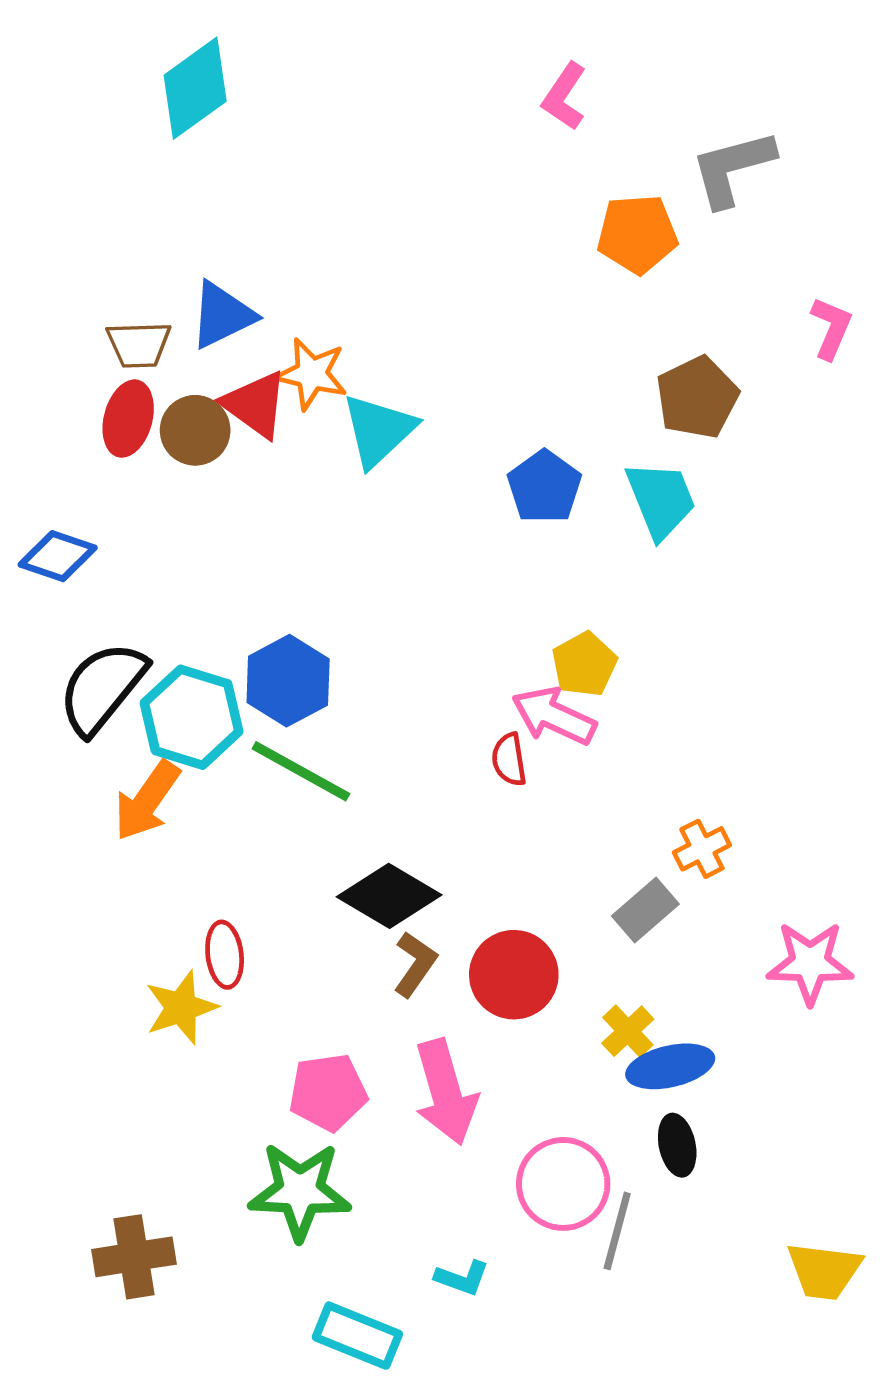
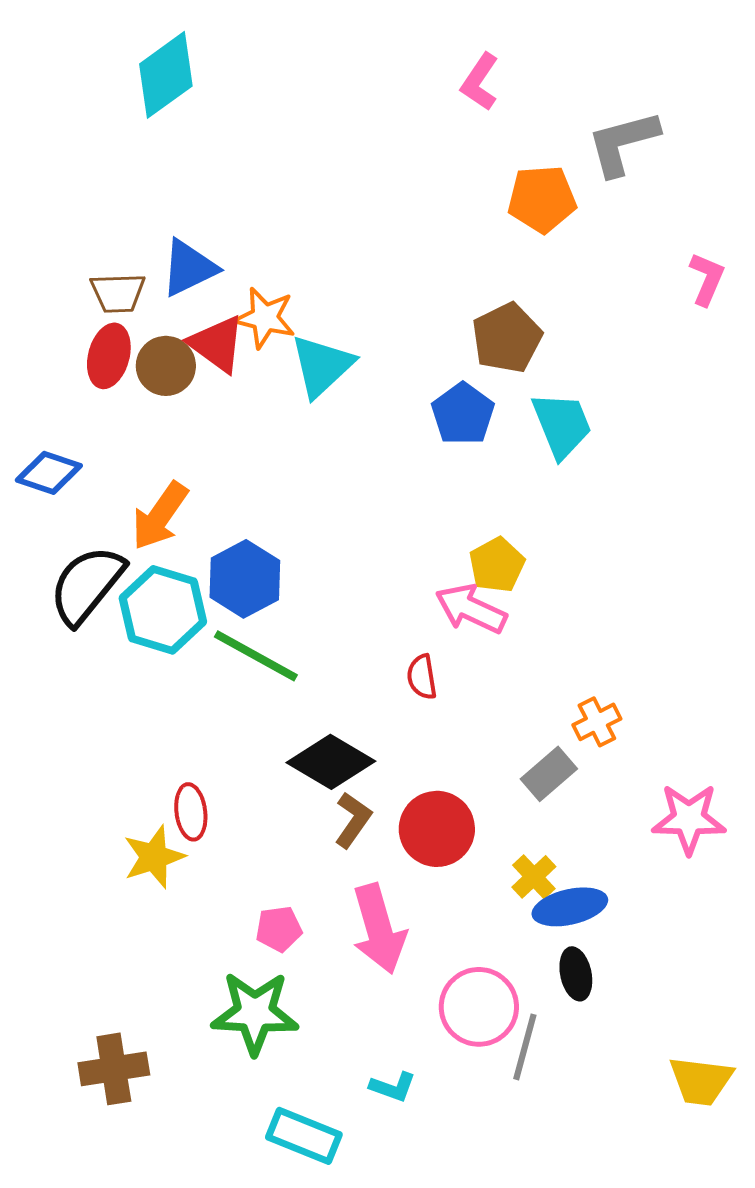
brown pentagon: (697, 397) -> (507, 338), moved
red semicircle: (509, 760) -> (422, 677), moved
orange arrow: (147, 801) -> (160, 516), moved
pink pentagon: (328, 1092) -> (279, 929), size x0.7

